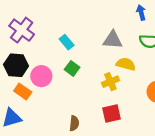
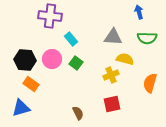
purple cross: (22, 30) -> (50, 16), moved, turned -30
pink circle: (41, 76) -> (52, 59), moved
brown semicircle: (74, 123) -> (78, 113), turned -32

